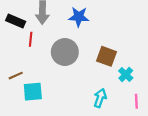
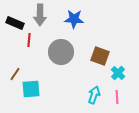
brown line: (16, 76) -> (15, 74), turned -32
pink line: (136, 101) -> (117, 97), moved

